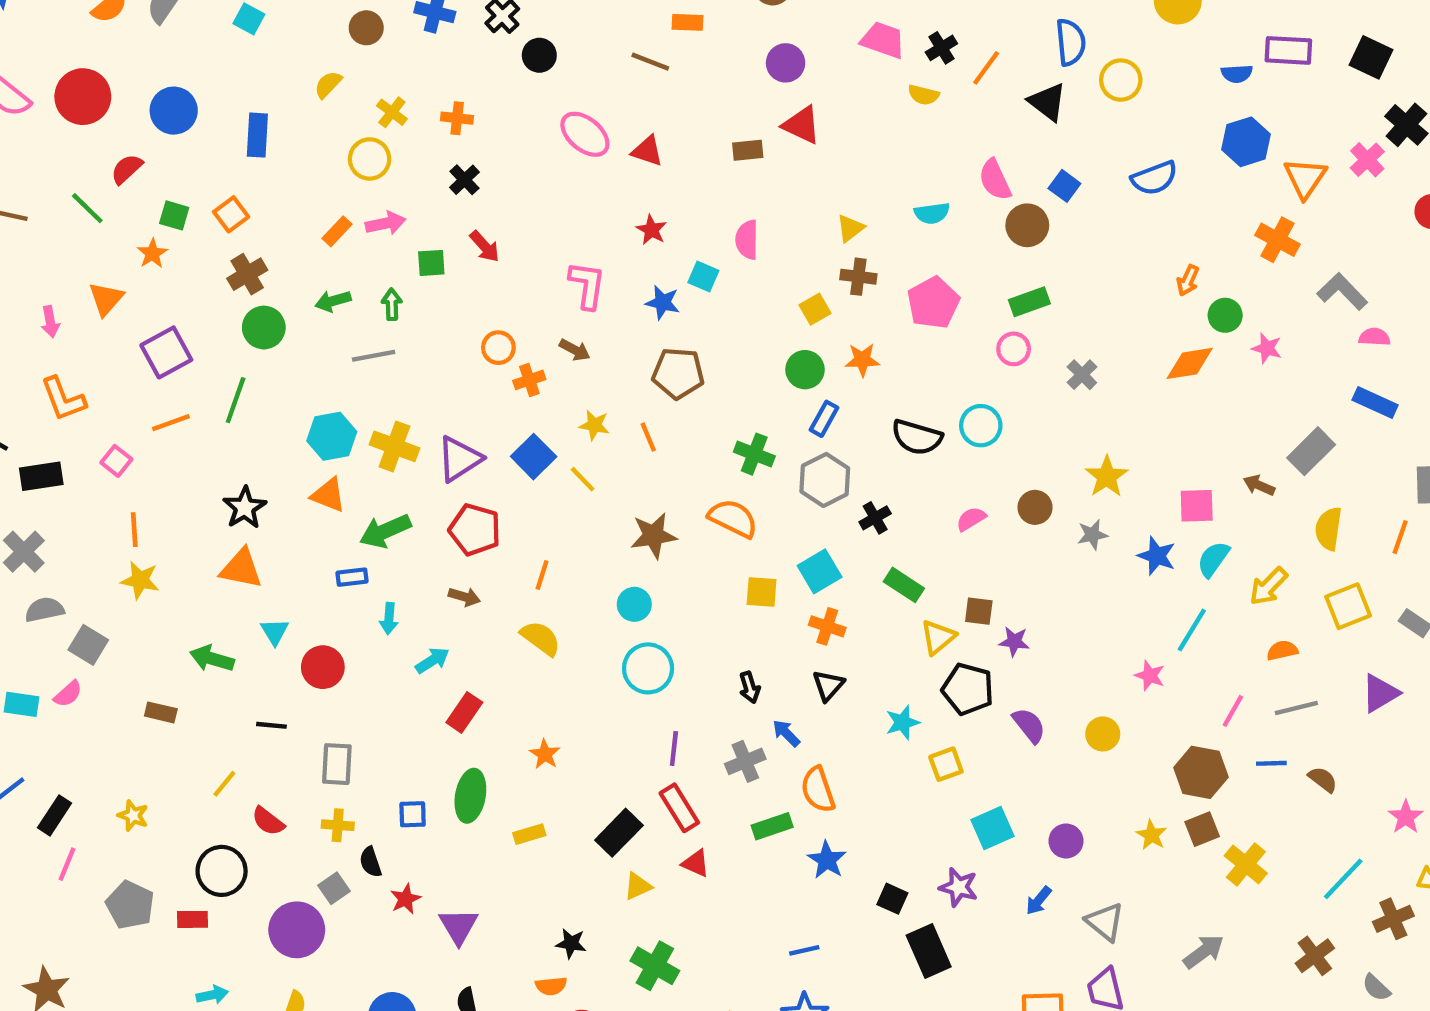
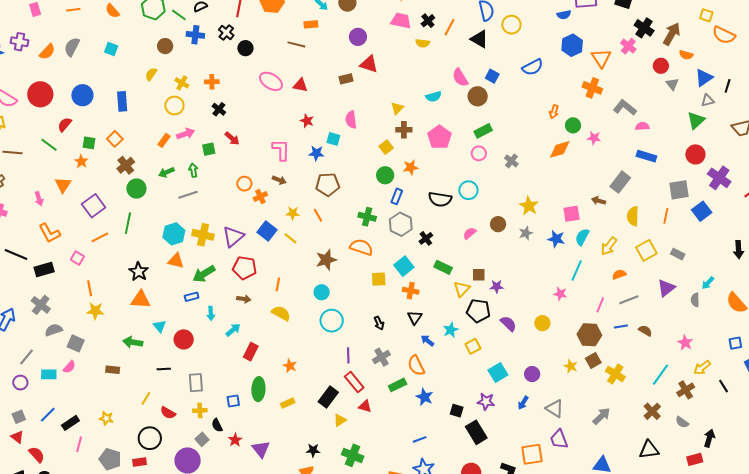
blue arrow: (786, 733) -> (427, 341), moved
black rectangle: (54, 815) -> (70, 423), turned 30

